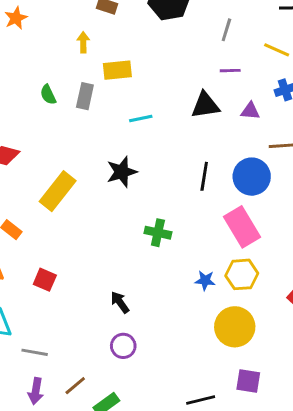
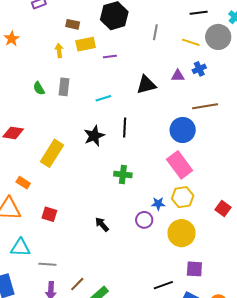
yellow rectangle: (117, 70) -> (86, 44), moved
purple line: (230, 71) -> (110, 57), moved
purple triangle: (250, 111) -> (178, 76), moved
black line: (204, 176) -> (125, 128), moved
purple circle: (123, 346) -> (144, 220), moved

